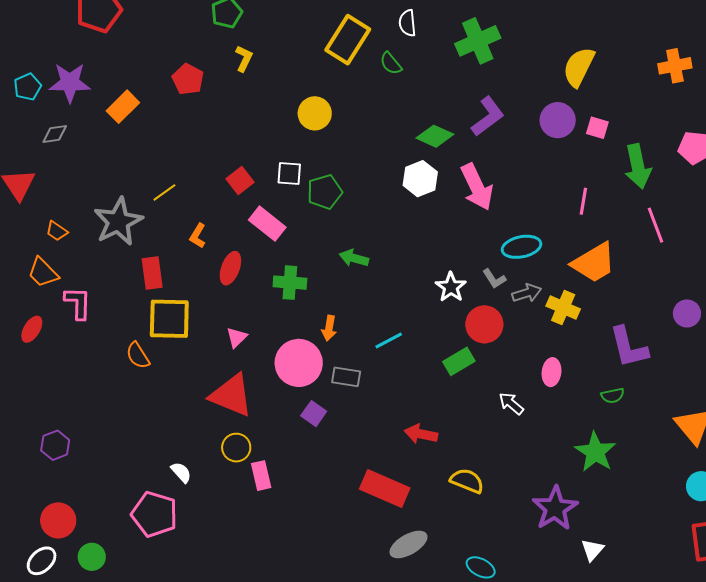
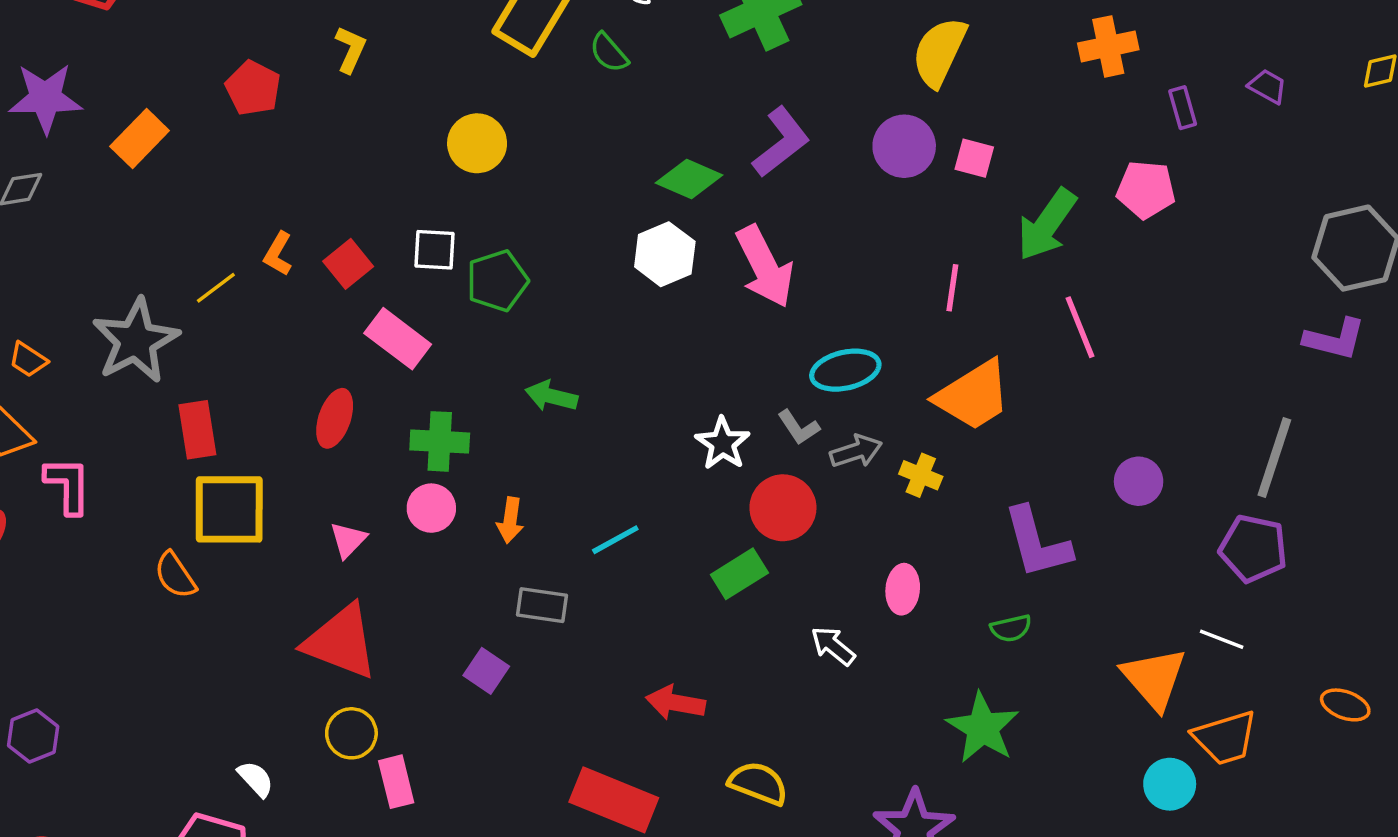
green arrow: (638, 166) -> (1047, 225), turned 48
orange L-shape: (198, 236) -> (278, 254), moved
yellow cross: (563, 308) -> (921, 475), size x0.7
pink circle: (299, 363) -> (431, 508), moved, size x0.6

